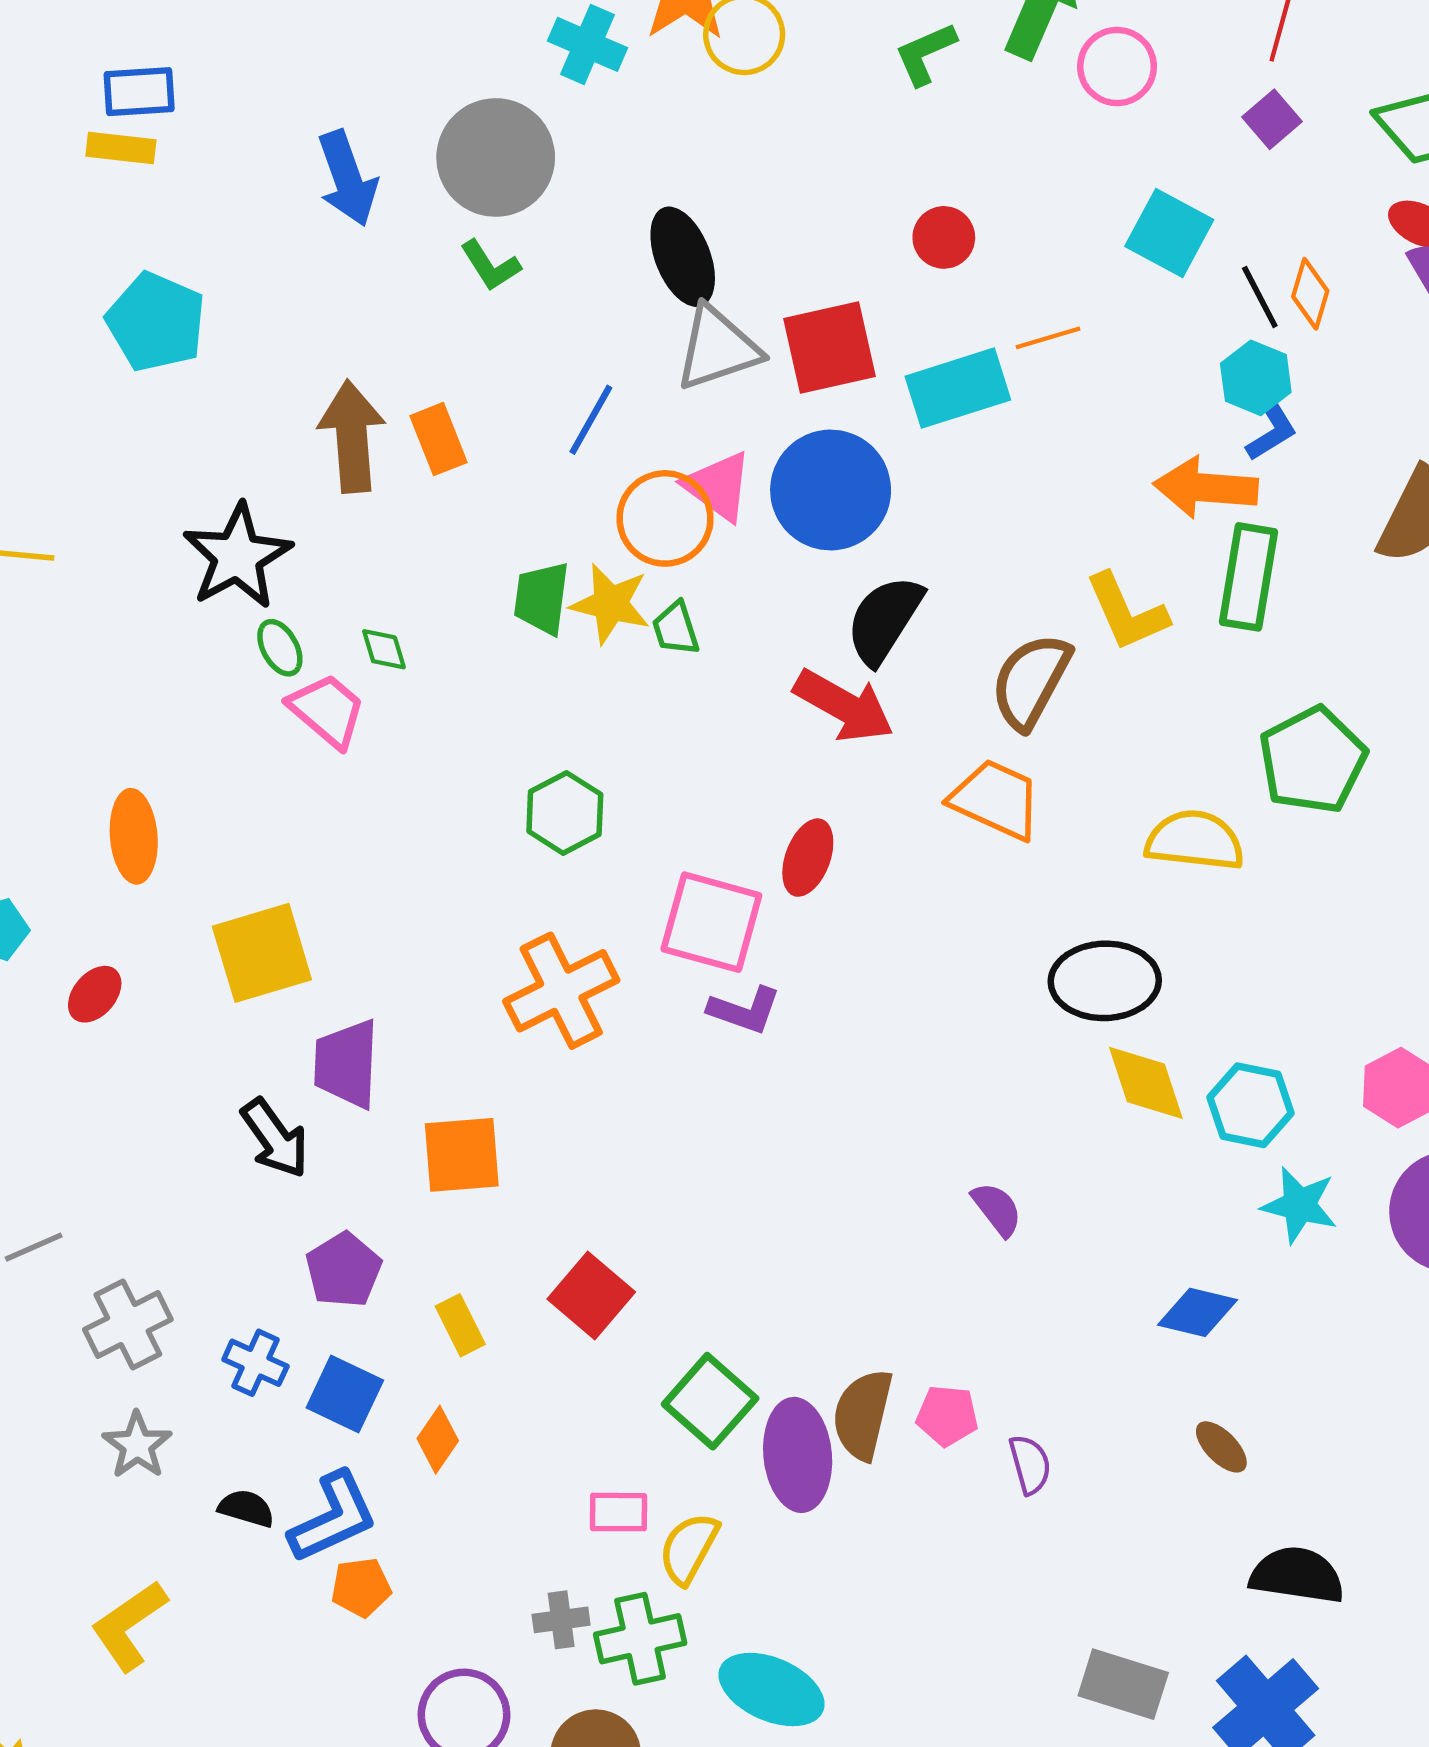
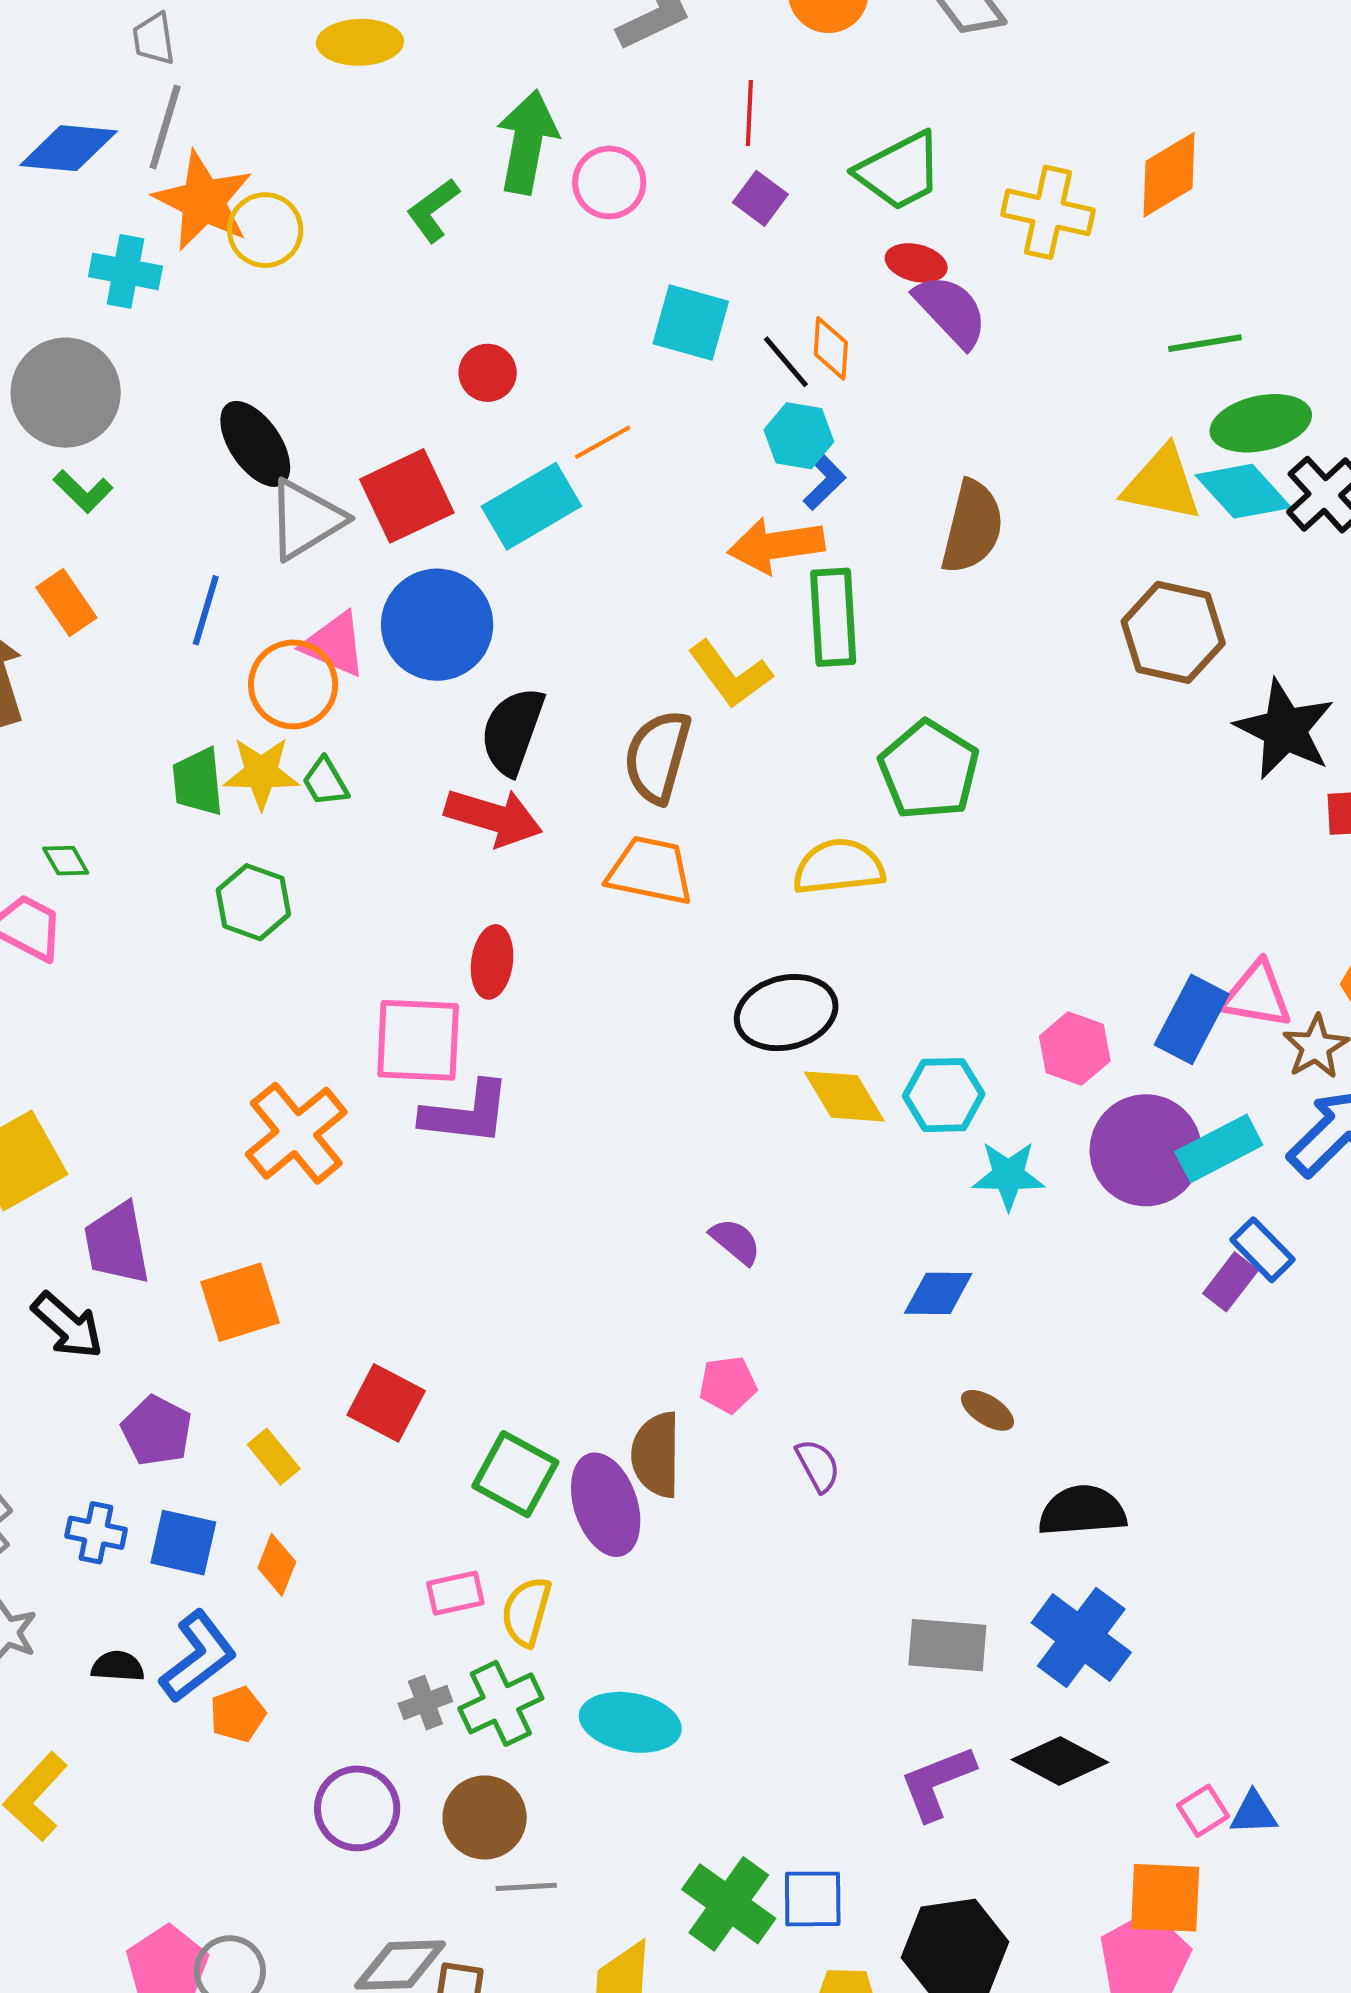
orange rectangle: (438, 439) -> (66, 602), moved
green hexagon: (565, 813) -> (253, 902), moved
purple L-shape: (745, 1010) -> (466, 1113), size x1.4
pink pentagon: (947, 1416) -> (728, 1385), moved

